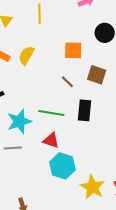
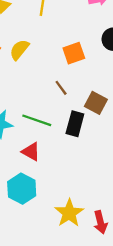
orange square: (73, 50) -> (74, 53), turned -30
brown square: (97, 75) -> (96, 103), moved
cyan hexagon: (62, 166) -> (22, 189), moved

